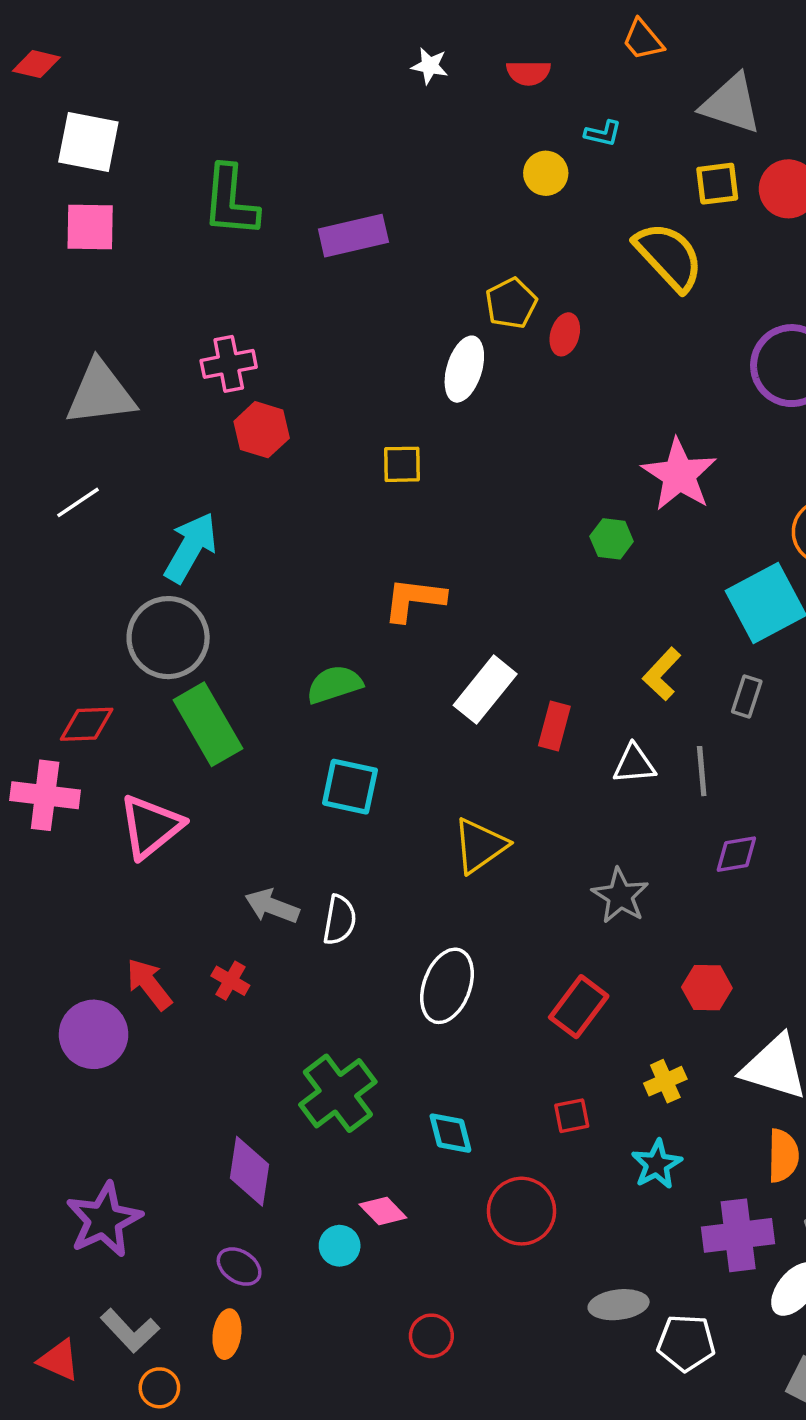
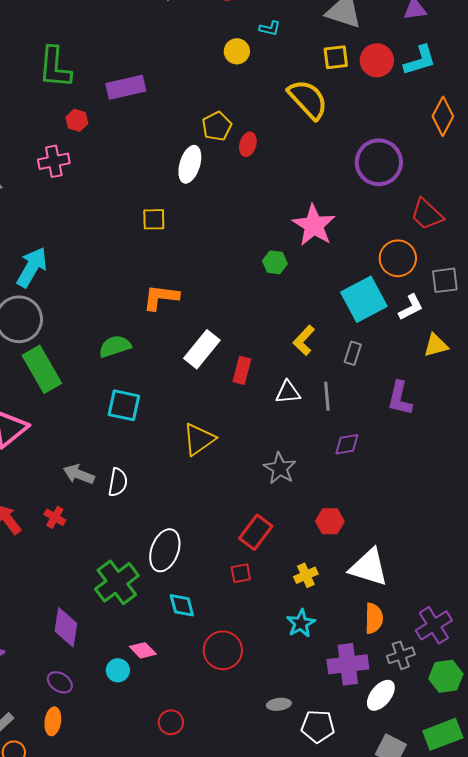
red hexagon: (262, 430) -> (77, 120), moved, size x0.7
white ellipse: (447, 986) -> (165, 550), moved
red square: (572, 1116) -> (241, 573), moved
gray ellipse: (619, 1305) -> (279, 704), size x0.7

